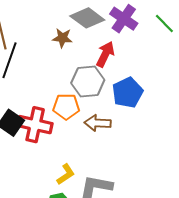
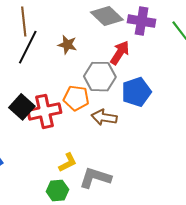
purple cross: (124, 19) -> (142, 21), turned -32
brown star: (62, 38) -> (67, 45), moved
red cross: (35, 125) -> (44, 111), turned -32

